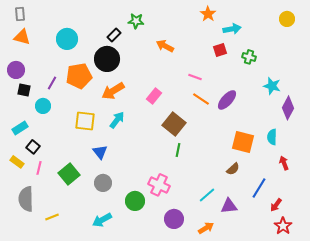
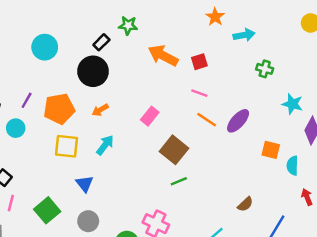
orange arrow: (165, 46) -> (163, 56), size x1.4
red square: (220, 50) -> (199, 62), moved
orange pentagon: (79, 76) -> (59, 109), moved
orange arrow: (113, 91) -> (100, 110), size x0.6
orange square: (243, 142) -> (271, 150), moved, size x0.7
green line: (178, 150) -> (179, 181), turned 56

